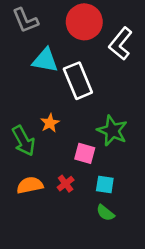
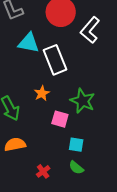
orange star: (50, 123) -> (42, 93), moved
red cross: (66, 184) -> (43, 171), moved

